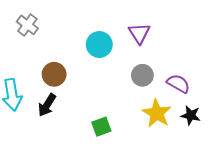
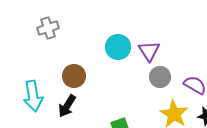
gray cross: (27, 25) -> (48, 28), turned 35
purple triangle: (139, 33) -> (149, 51), moved

